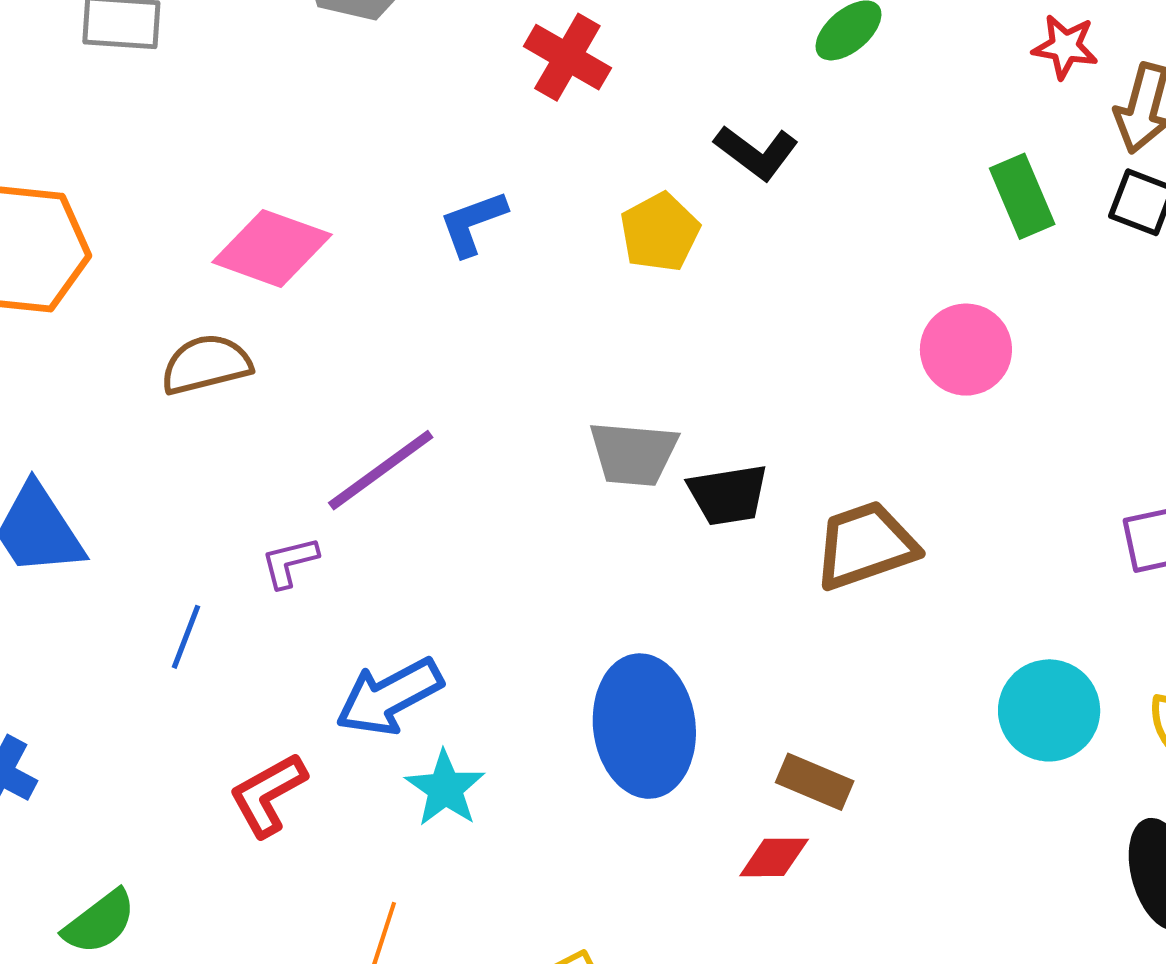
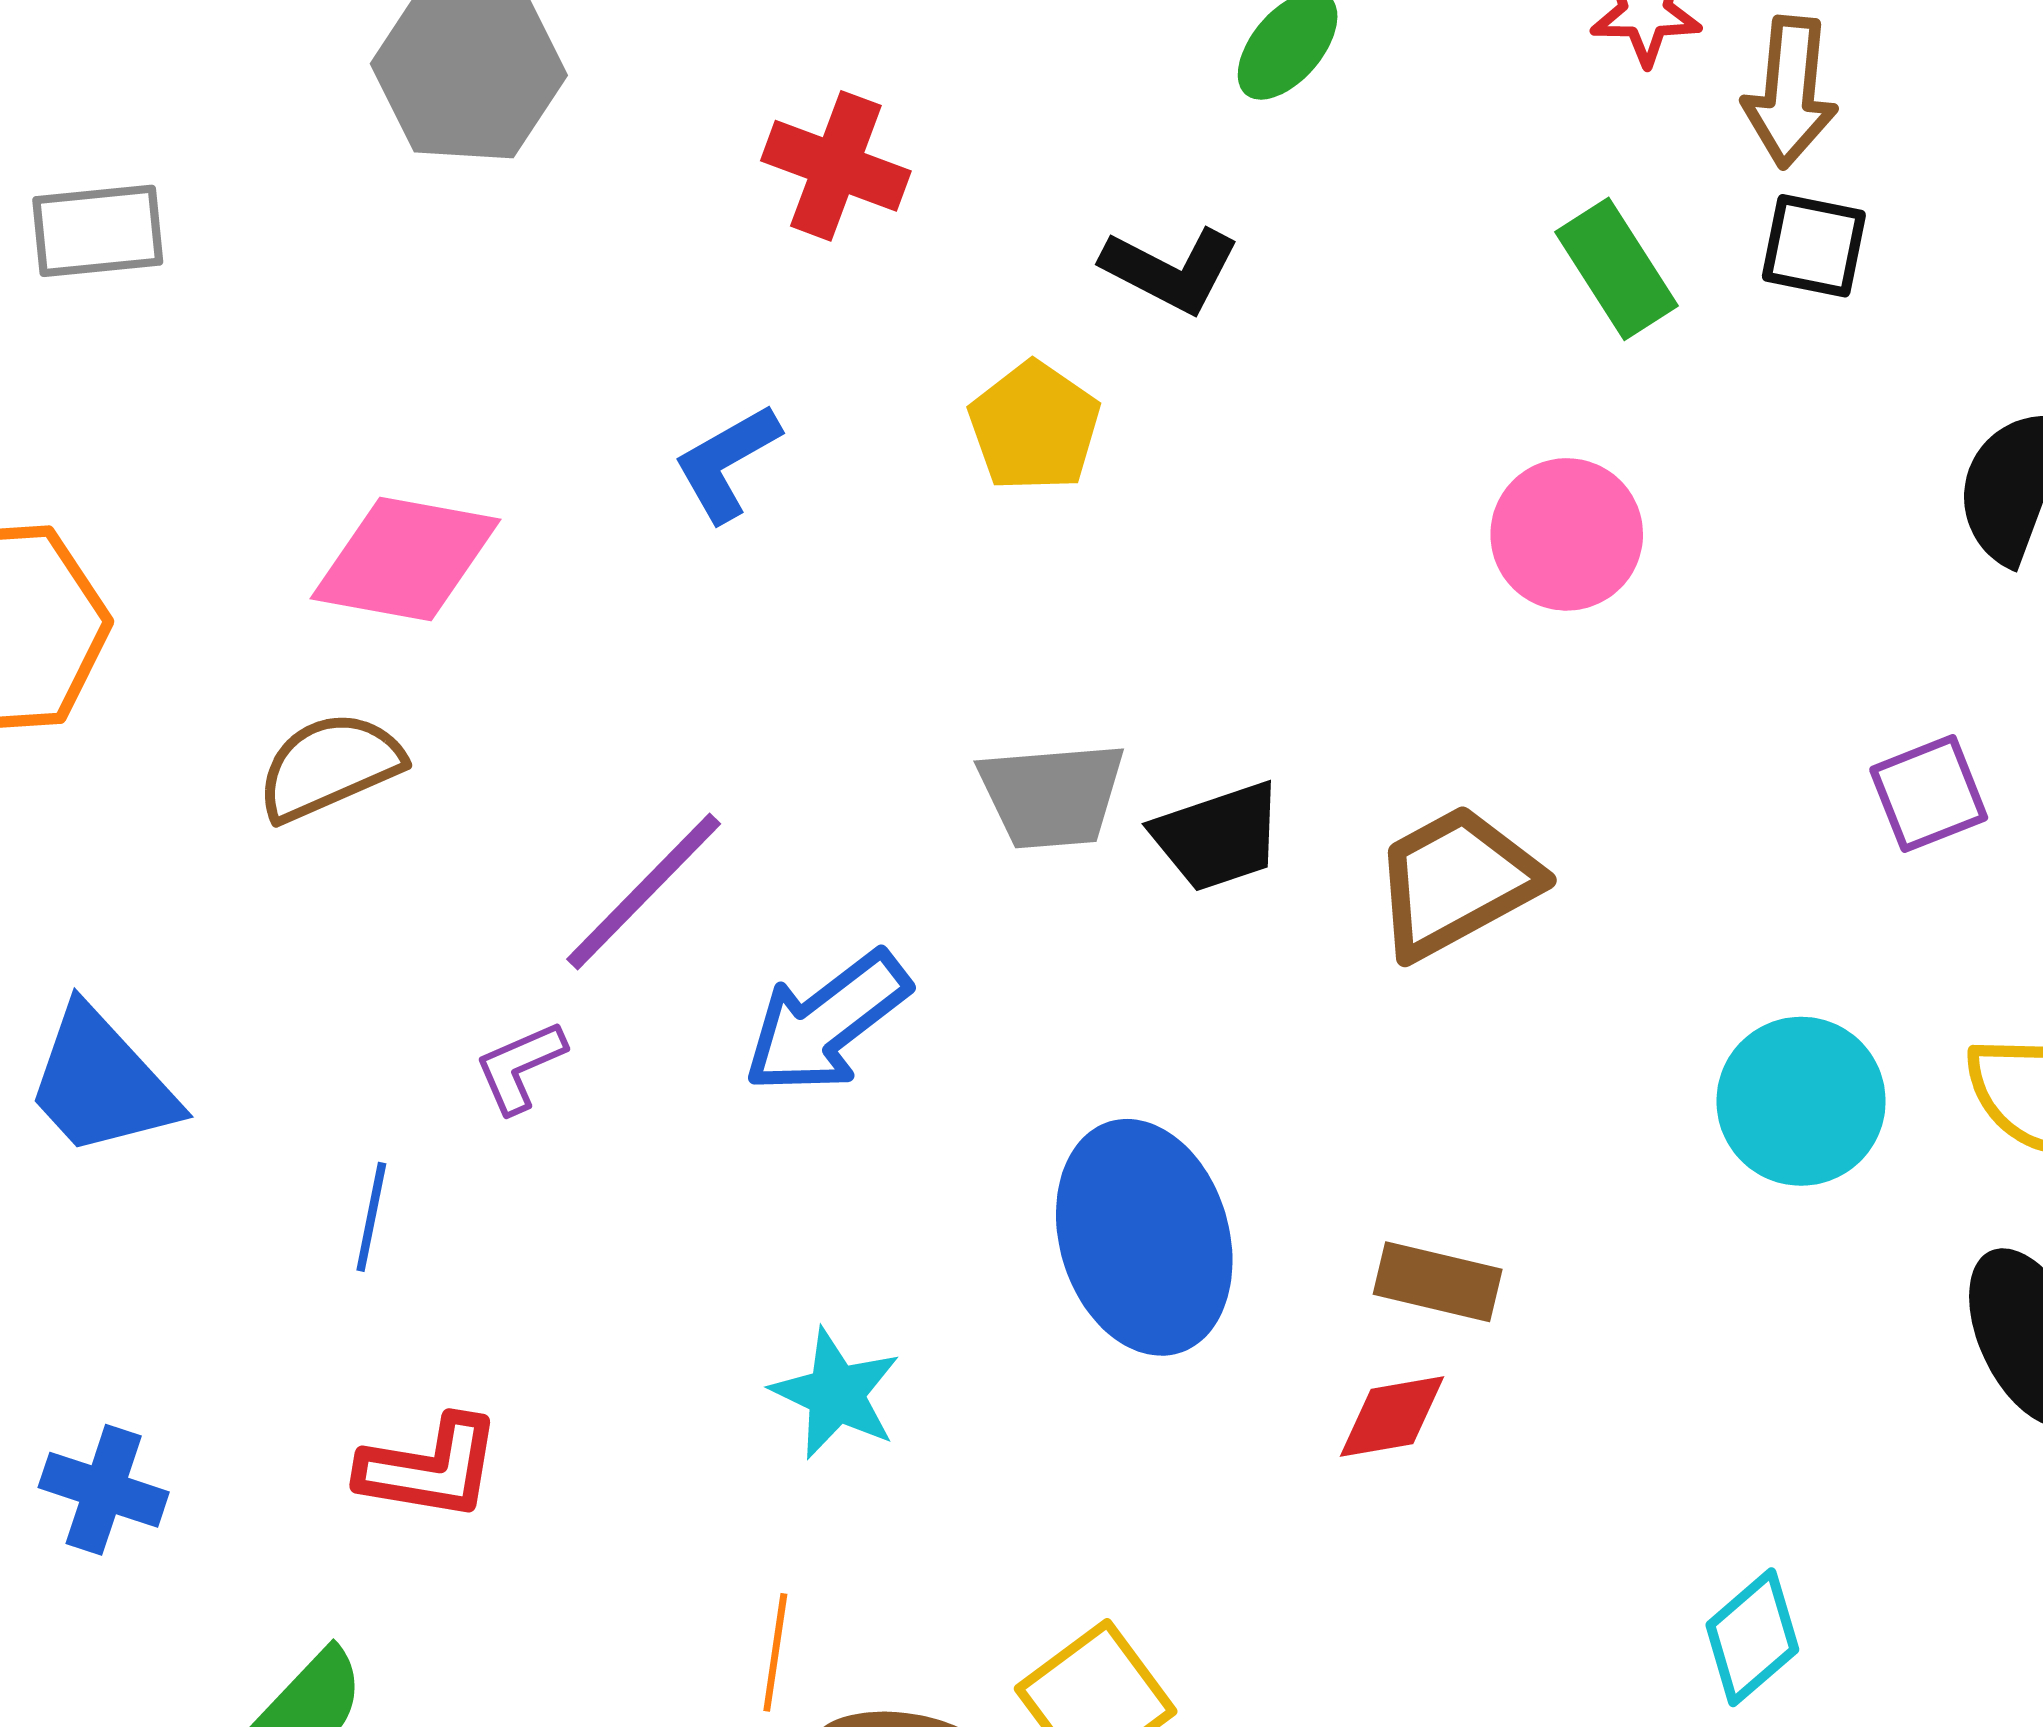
blue arrow: (389, 697) -> (827, 1022), moved
red L-shape: (268, 795) -> (430, 1468), moved, turned -132

